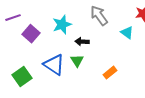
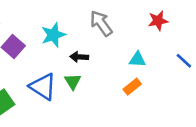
cyan triangle: (127, 33) -> (137, 59), moved, turned -32
orange rectangle: (110, 73) -> (132, 87), moved

